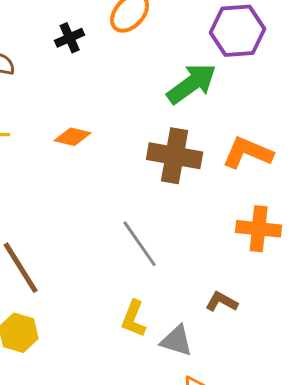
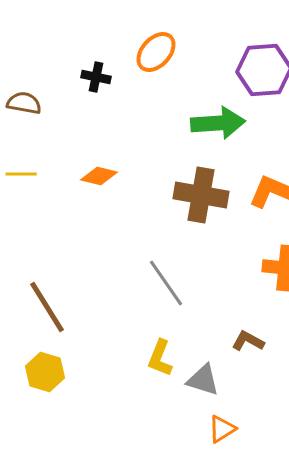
black cross: (70, 38) -> (96, 77), turned 36
green arrow: (192, 84) -> (218, 123), turned 32

